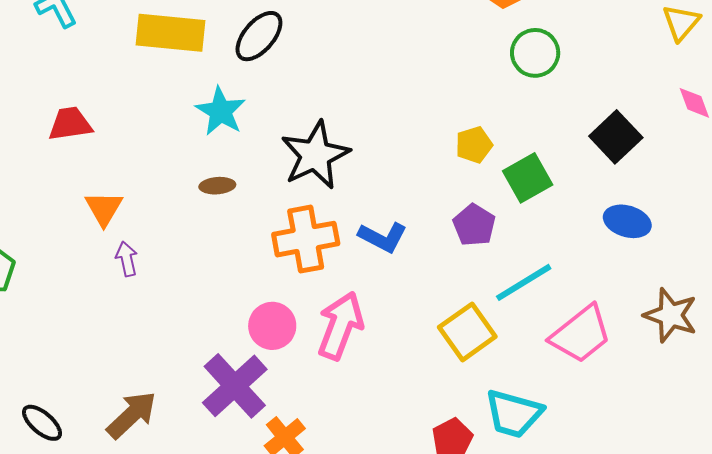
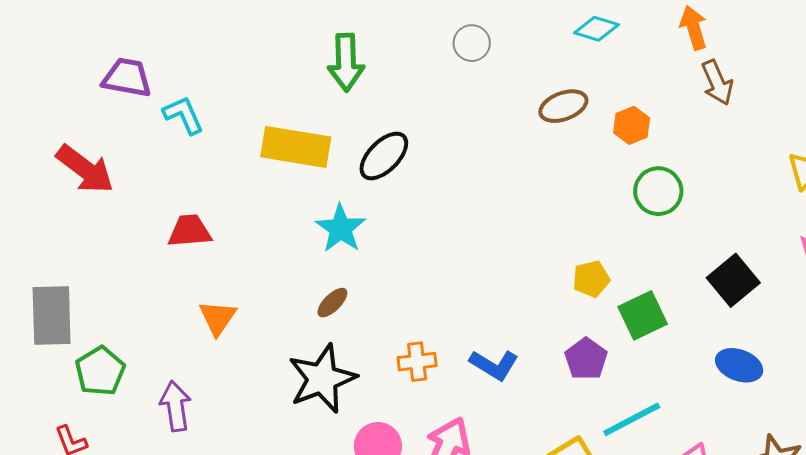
black star: (315, 155) -> (322, 379), moved
brown ellipse: (217, 186) -> (332, 303), turned -44
orange cross: (306, 239) -> (417, 362), size x0.6
purple arrow: (127, 259) -> (175, 406), moved, size x1.4

